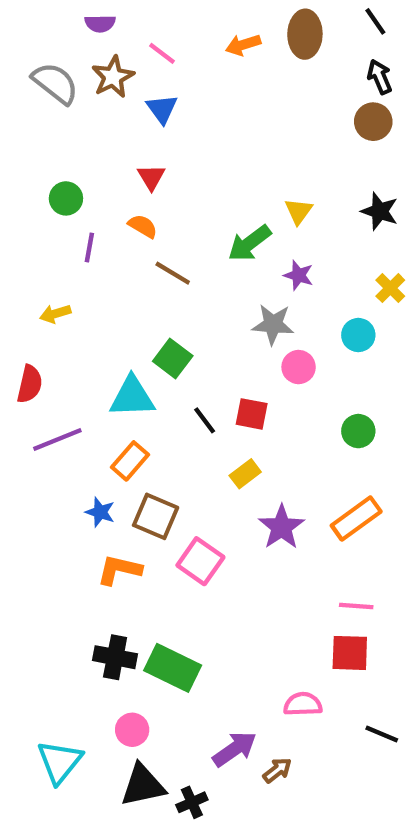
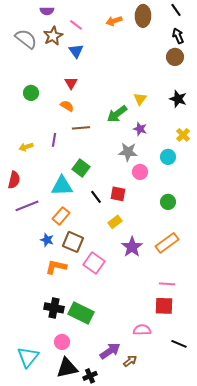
purple line: (89, 248) -> (54, 140), moved
brown line: (173, 273) -> (81, 128), turned -36

